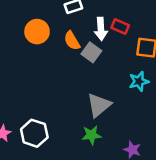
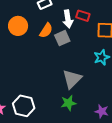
orange semicircle: (72, 41) -> (46, 30), turned -112
gray square: (91, 52) -> (62, 38), turned 35

